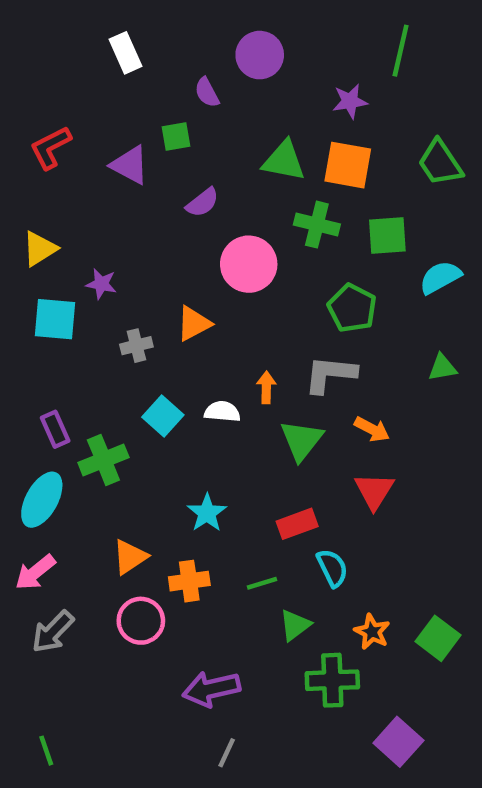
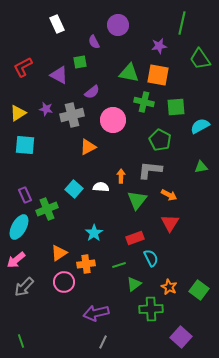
green trapezoid: (440, 163) -> (200, 59), moved
purple star: (101, 284) -> (46, 109), moved
gray cross: (136, 346) -> (72, 115), moved, size x1.6

